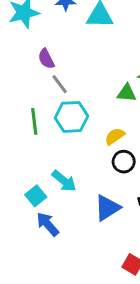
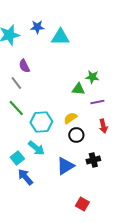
gray line: (60, 84) -> (16, 83), moved
cyan hexagon: (72, 117) -> (41, 122), moved
green line: (34, 121) -> (16, 108), turned -36

